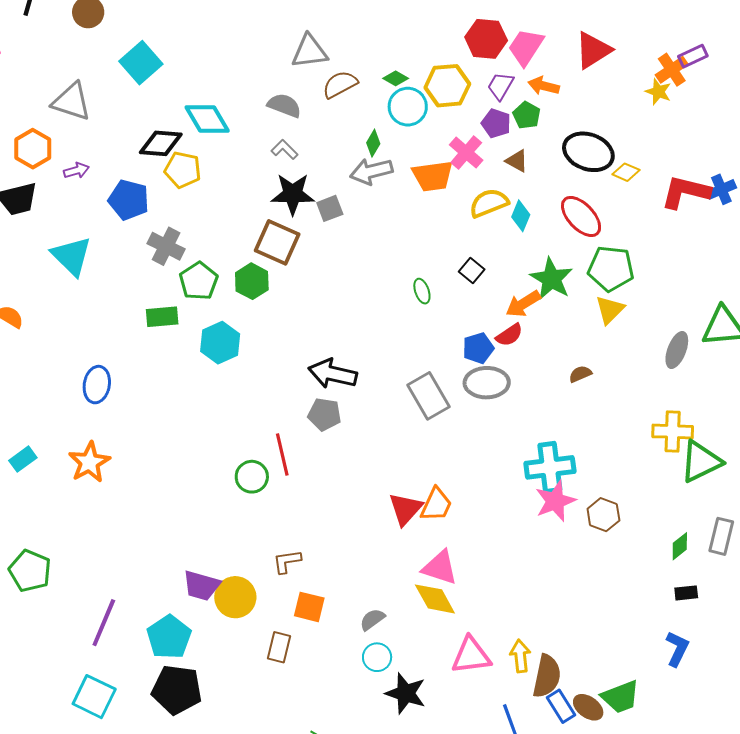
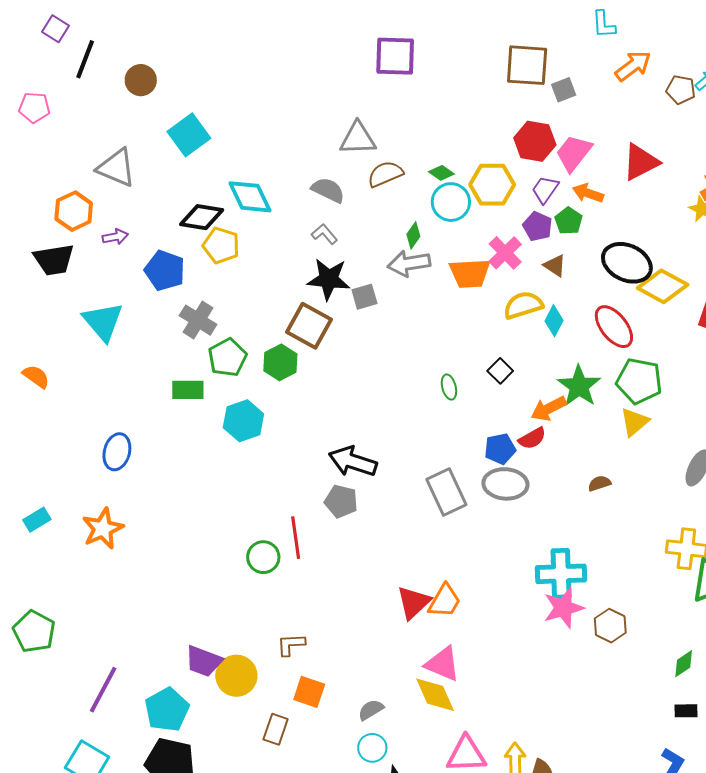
yellow diamond: (626, 172) -> (663, 286), size x1.8

